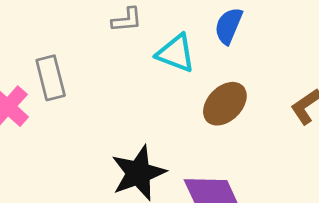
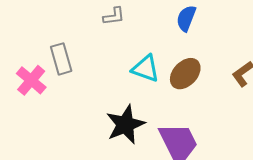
cyan triangle: (176, 53) -> (146, 69), moved

